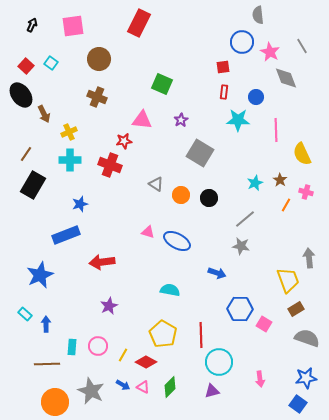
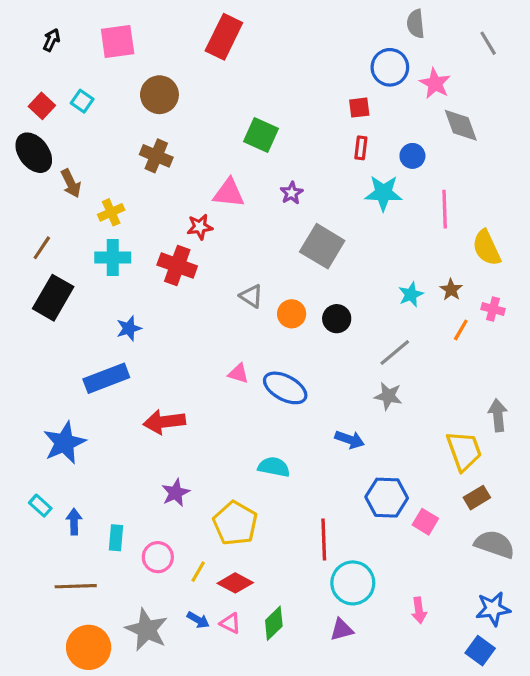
gray line: (302, 46) -> (488, 43), moved
yellow pentagon: (163, 334) -> (235, 523), moved
cyan rectangle: (72, 347) -> (116, 538), moved

